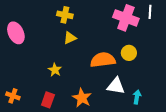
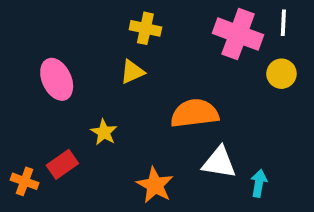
yellow cross: (65, 15) -> (145, 28), moved
pink ellipse: (16, 33) -> (57, 79), moved
yellow circle: (129, 53) -> (281, 74), moved
red rectangle: (48, 100) -> (62, 164), moved, turned 35

